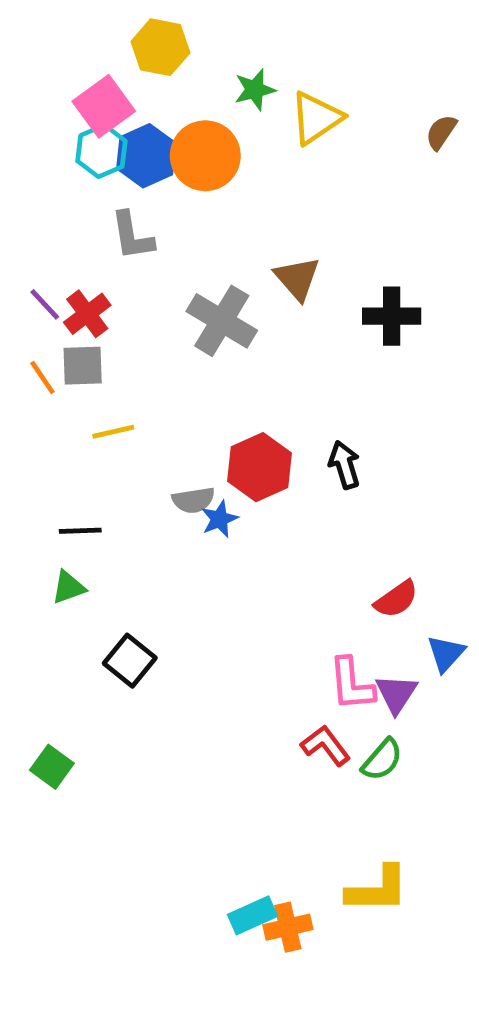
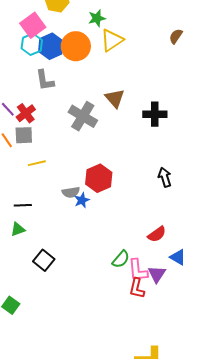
yellow triangle: (316, 118) -> (112, 40), moved
black arrow: (344, 465) -> (165, 177), moved
blue triangle: (446, 654) -> (178, 257), turned -42
red L-shape: (326, 746) -> (137, 288), moved, turned -130
green semicircle: (382, 760) -> (121, 259), moved

